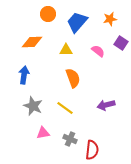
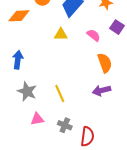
orange diamond: (32, 42) -> (19, 16), moved
orange semicircle: (73, 78) -> (105, 63), moved
yellow line: (65, 108) -> (60, 93), turned 30

